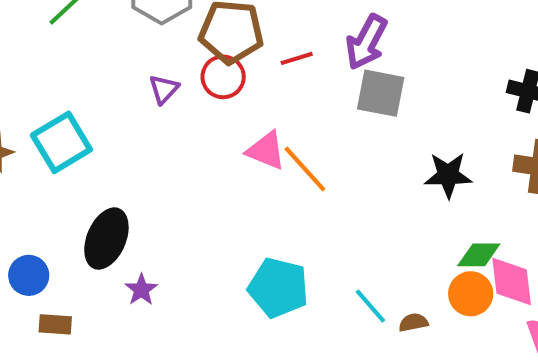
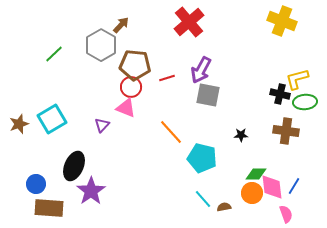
purple triangle: (164, 89) -> (102, 125), moved
pink triangle: (266, 151) -> (126, 108), moved
black star: (448, 175) -> (241, 135), size x0.6
cyan pentagon: (278, 288) -> (202, 158), moved
purple star: (141, 290) -> (91, 191), size x1.8
brown rectangle: (55, 324) -> (49, 208), size x1.8

